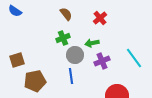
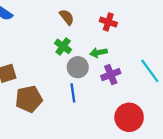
red cross: (100, 18) -> (108, 22), turned -32
green cross: (63, 38) -> (63, 46), turned -32

